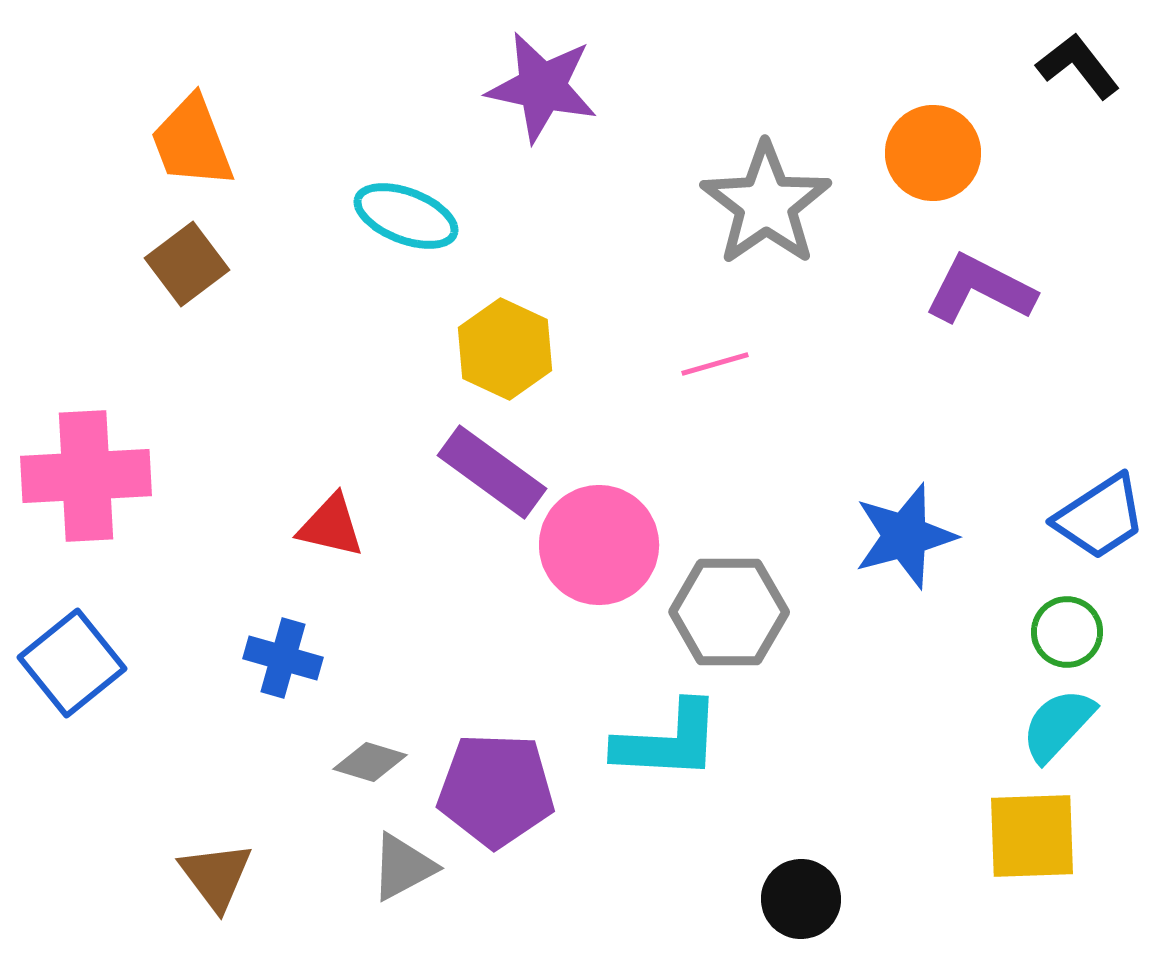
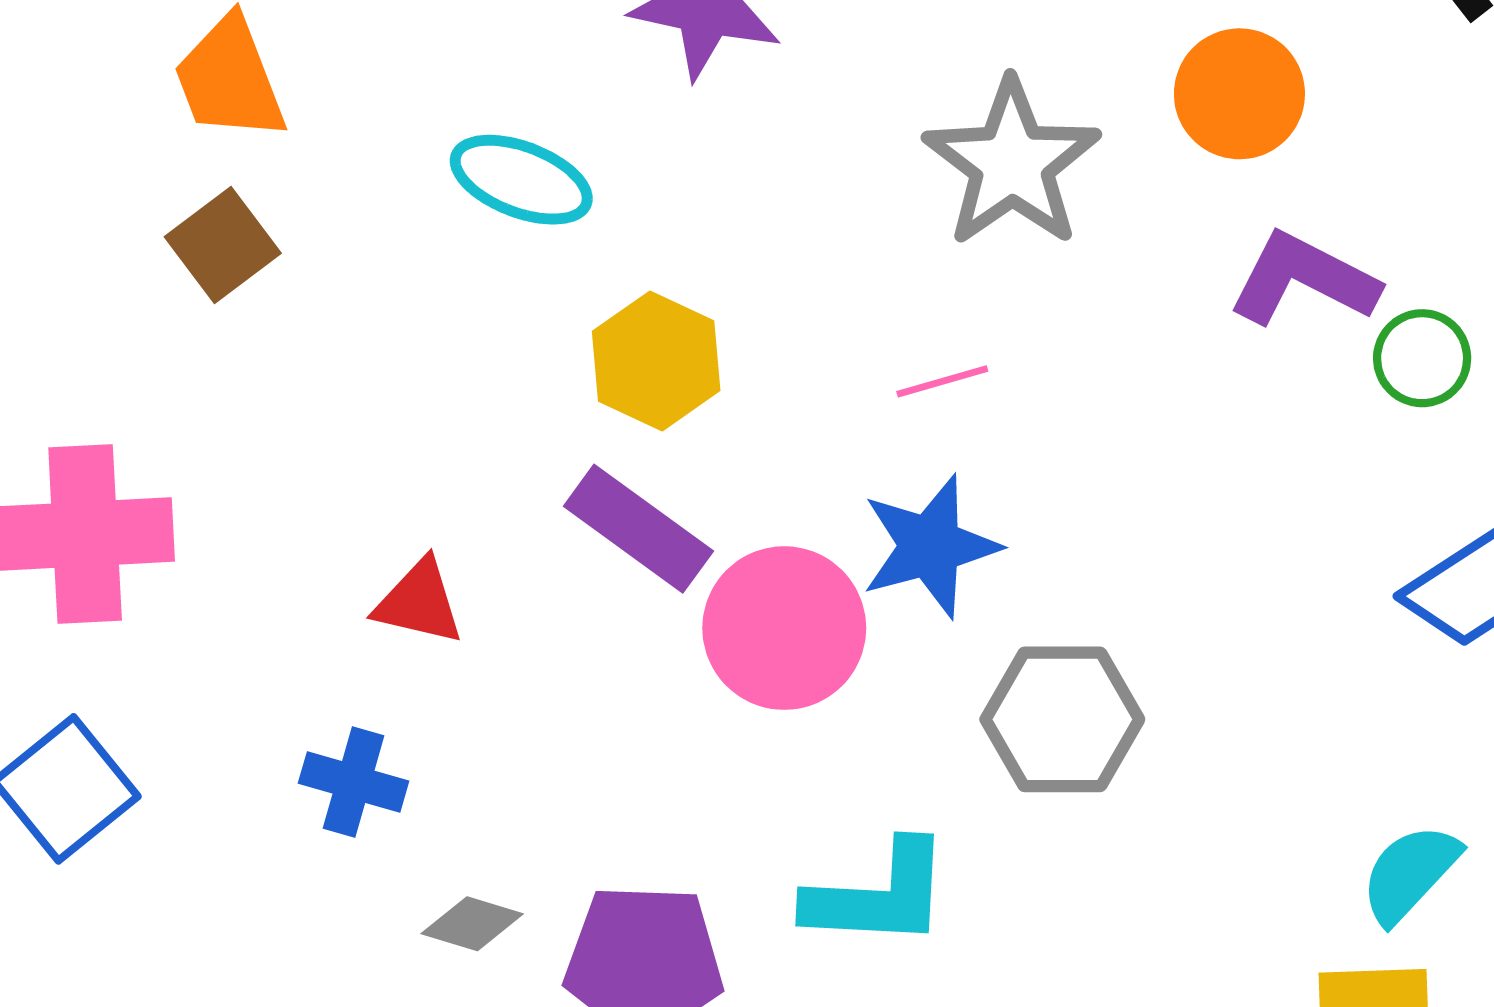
blue star: (905, 536) -> (930, 546), moved
gray hexagon: (729, 612) -> (1062, 719), moved
green circle: (1067, 632) -> (1422, 358), moved

